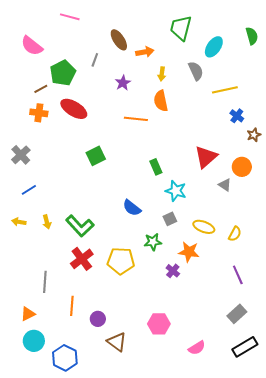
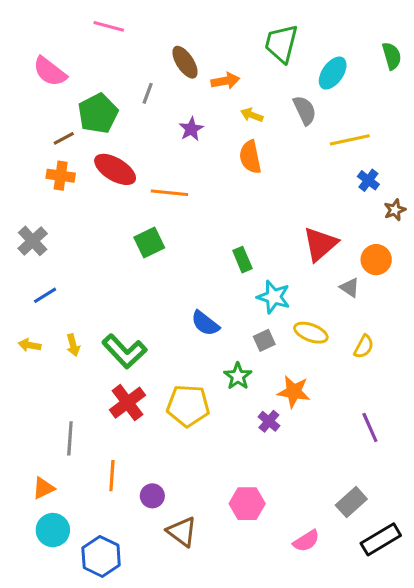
yellow arrow: (162, 74) -> (252, 115), turned 104
orange line: (136, 119) -> (169, 193), moved
yellow ellipse: (204, 227) -> (311, 333), moved
yellow semicircle: (235, 234) -> (364, 347), moved
green star: (153, 242) -> (238, 376), turned -30
gray rectangle: (237, 314) -> (351, 502), moved

